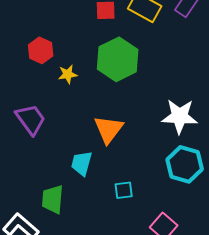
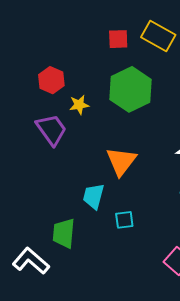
purple trapezoid: (31, 119) -> (51, 129), moved
cyan square: (124, 190) -> (124, 220), moved

